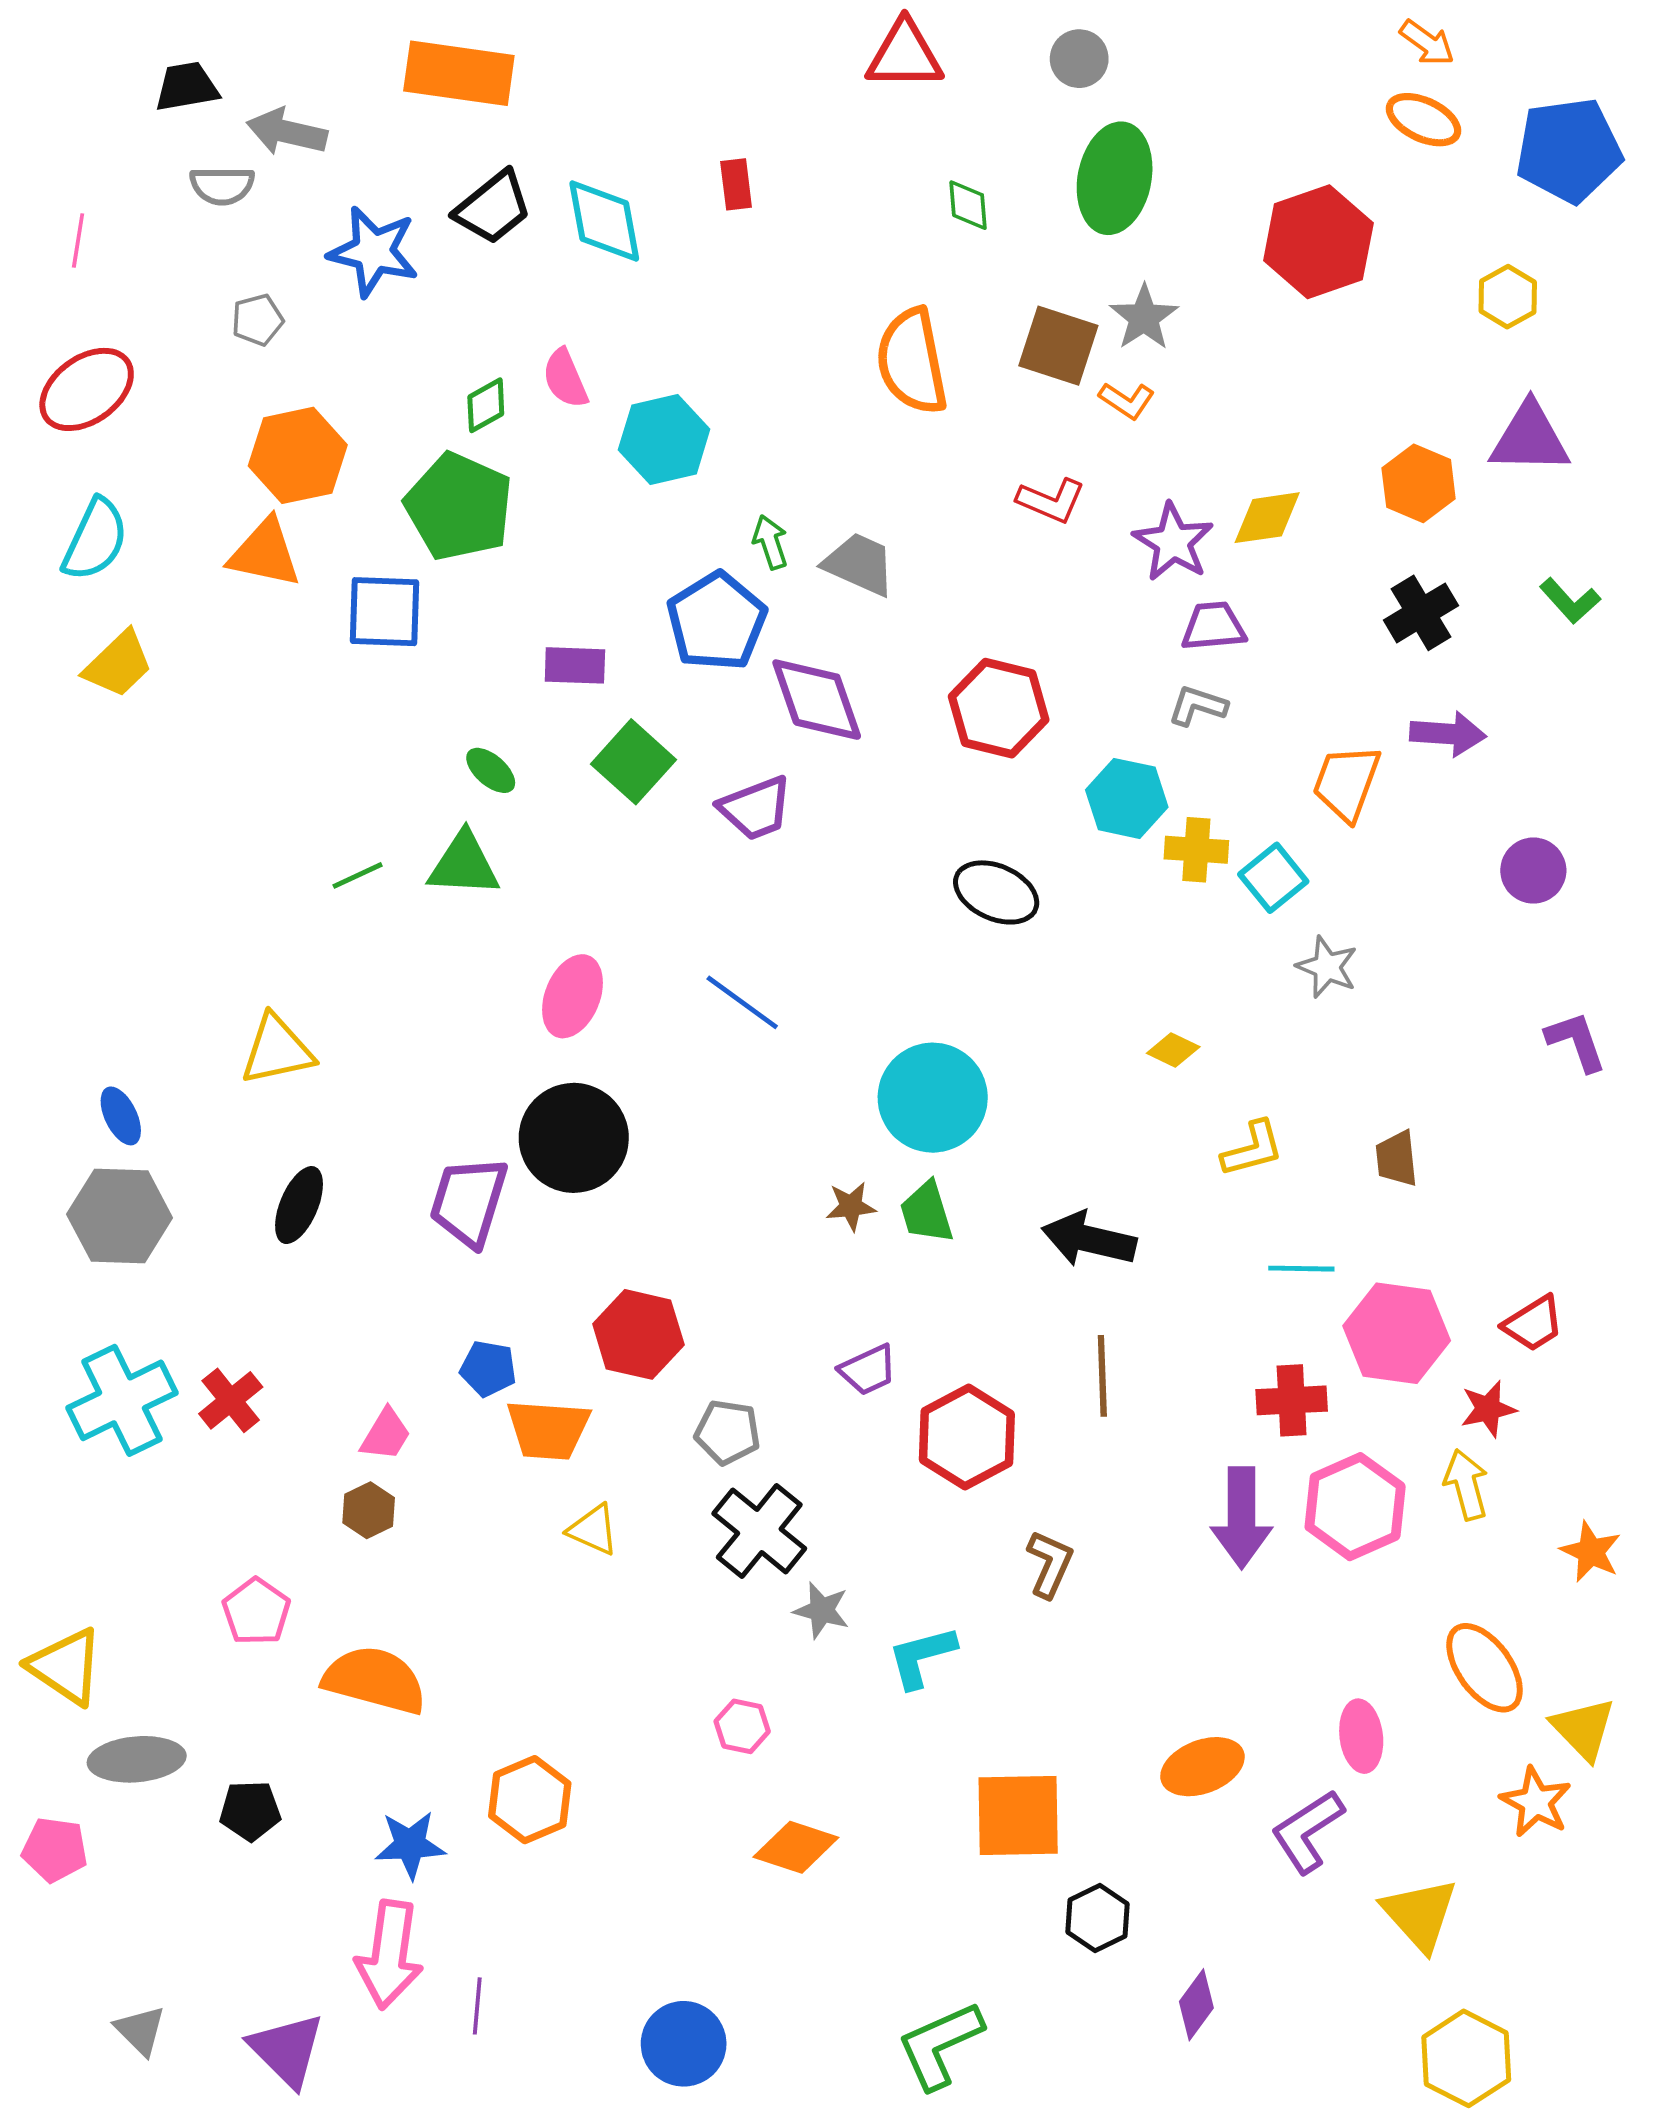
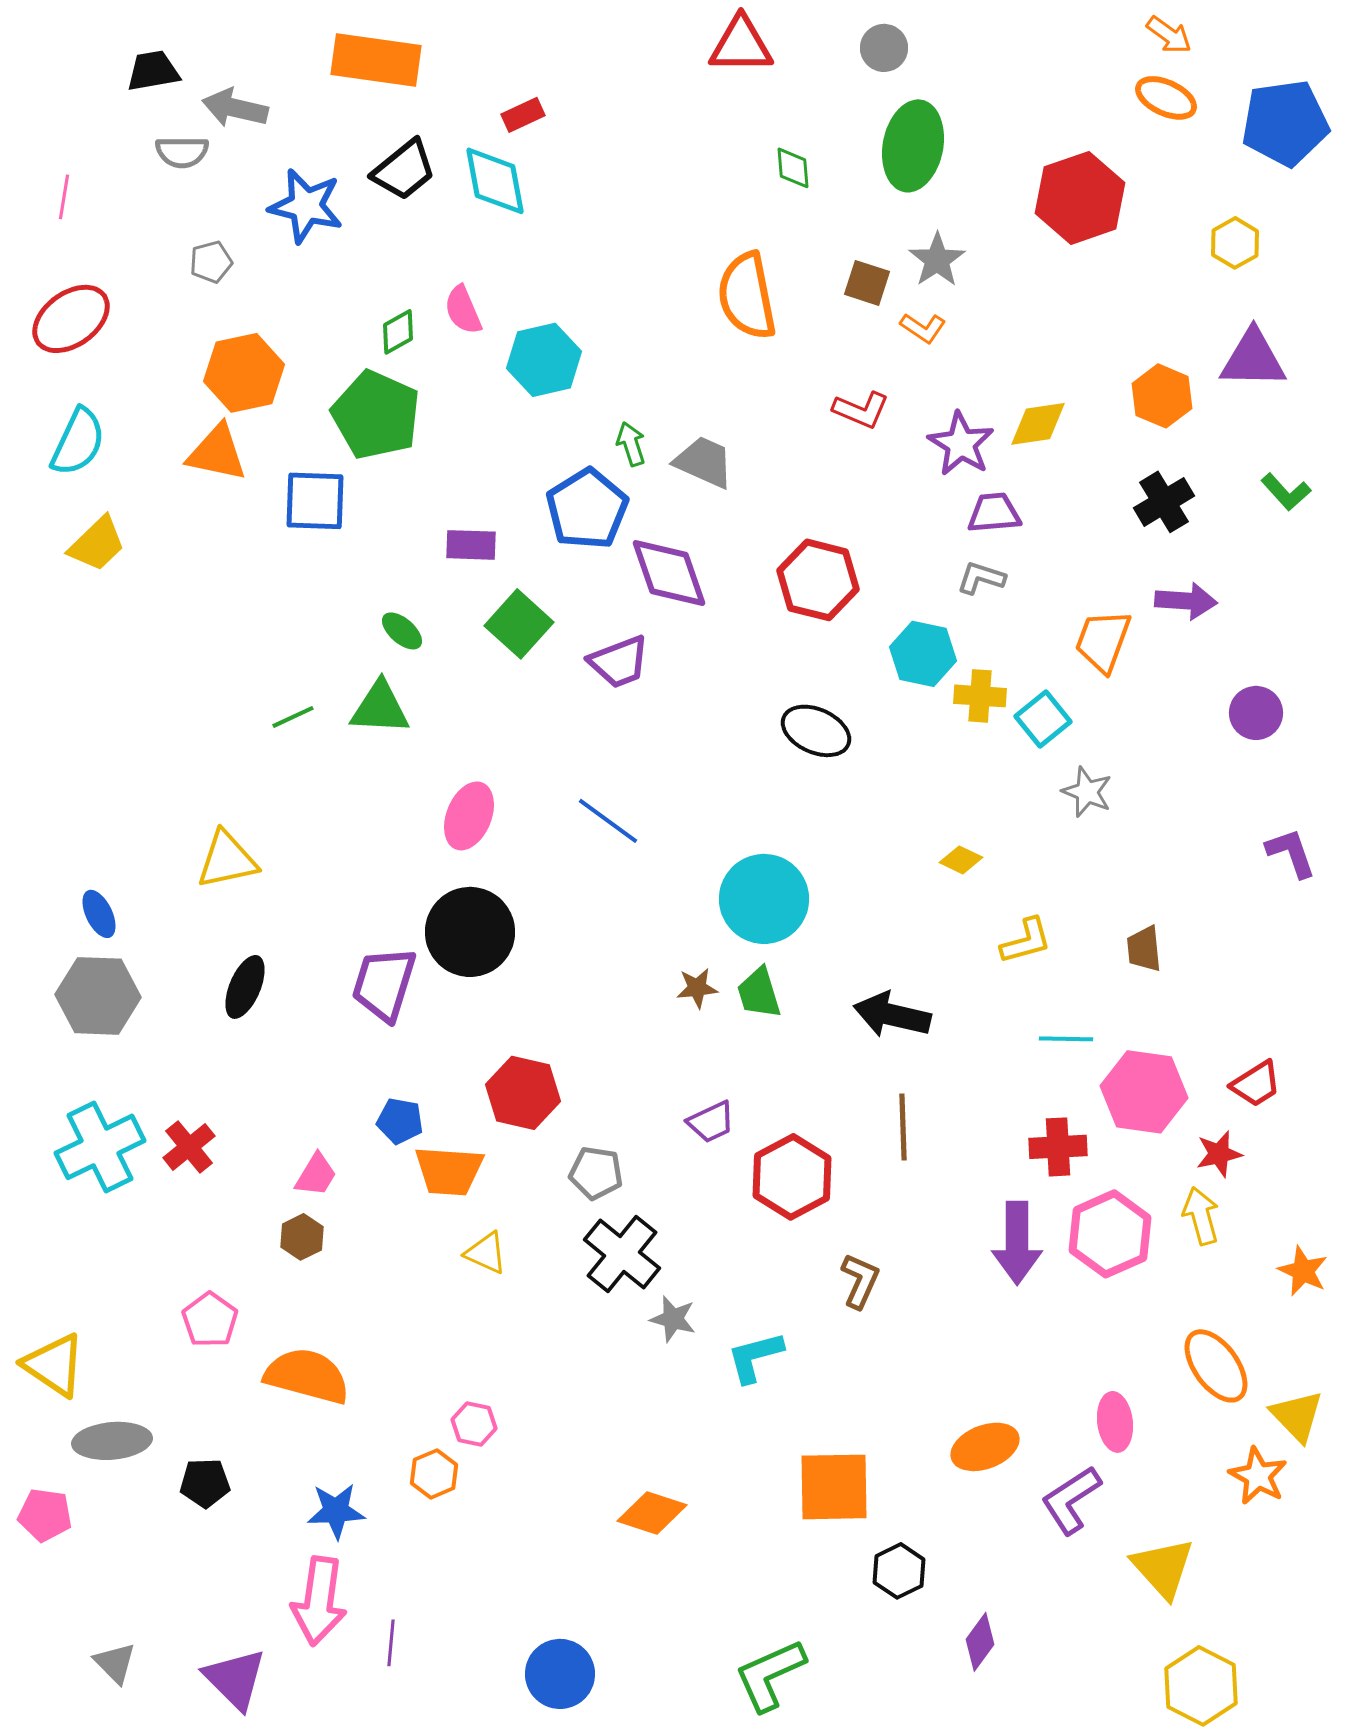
red rectangle: (736, 184) -> (523, 115), moved, turned 72
brown square: (1058, 346) -> (867, 283), size x0.7
pink hexagon: (742, 1726) -> (474, 1424), moved
orange hexagon: (530, 1800) -> (434, 1474), size x0.7

